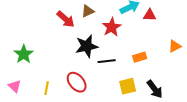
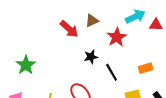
black star: (87, 46) -> (91, 57), size x0.6
black line: (107, 61) -> (112, 72), turned 66

